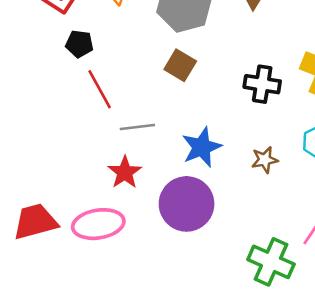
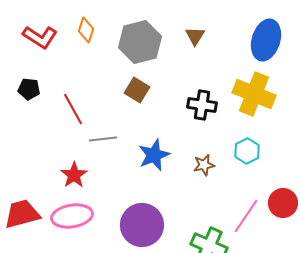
black pentagon: (79, 44) -> (29, 89), moved
red star: (125, 172) -> (74, 175), moved
purple circle: (187, 204) -> (142, 225), moved

